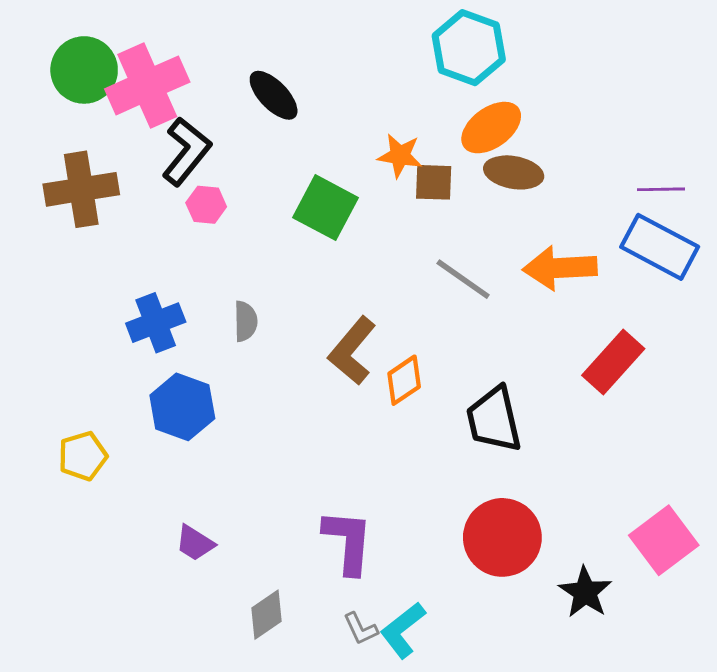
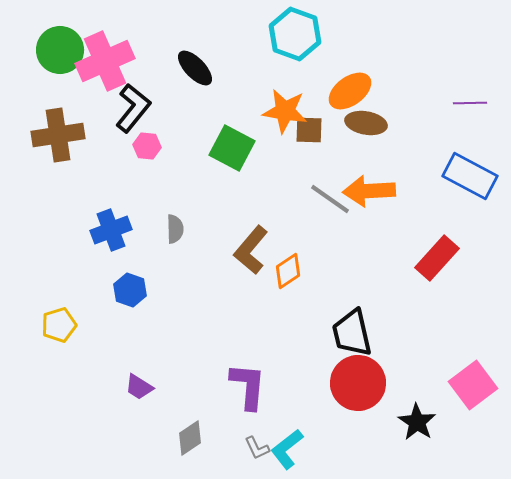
cyan hexagon: (469, 48) -> (295, 34), moved
orange star: (400, 156) -> (285, 111), size x1.4
purple line: (661, 189) -> (470, 103), moved
orange arrow: (560, 268) -> (369, 191), moved
blue hexagon: (182, 407) -> (130, 290), size x0.7
black trapezoid: (494, 420) -> (352, 333), moved

